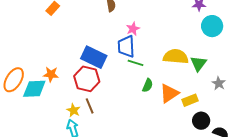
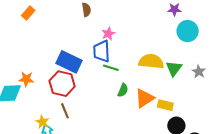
gray star: (219, 83) -> (199, 72), moved
yellow rectangle: (190, 100) -> (165, 105), turned 35
yellow star: (73, 110) -> (42, 122), moved

